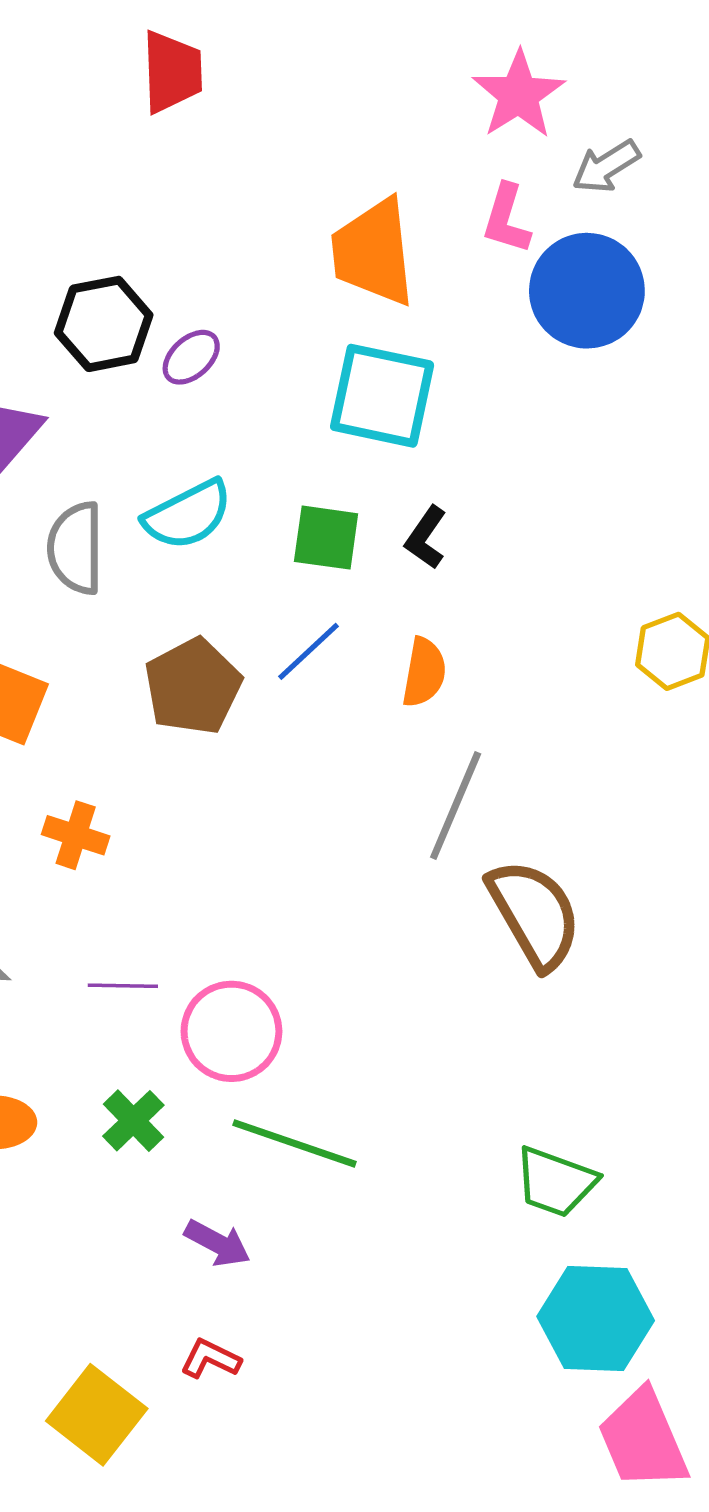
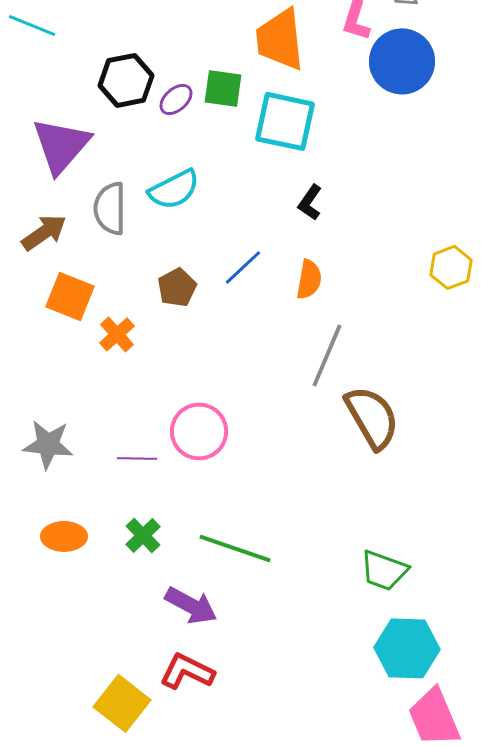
green square: (326, 538) -> (223, 88), moved
brown pentagon: (193, 686) -> (177, 287), size x0.7
orange cross: (76, 835) -> (117, 334), moved, turned 30
pink circle: (231, 1031) -> (199, 431), moved
purple arrow: (217, 1243) -> (191, 605), size x1.4
red L-shape: (210, 1359) -> (187, 671), size x1.6

